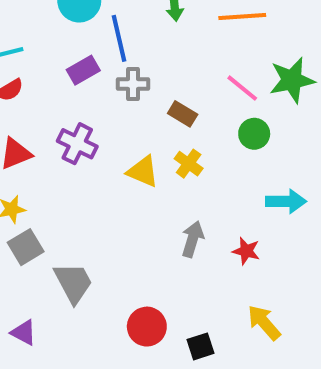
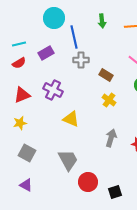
purple rectangle: (83, 70) -> (46, 53), moved
yellow triangle: (143, 172) -> (71, 119), moved
gray square: (26, 247) -> (27, 153), moved, turned -30
gray trapezoid: (73, 283) -> (68, 160), moved

